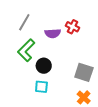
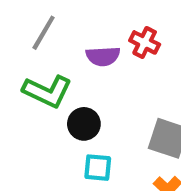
green L-shape: (26, 50) -> (47, 91), turned -110
cyan square: (41, 87) -> (98, 168), moved

